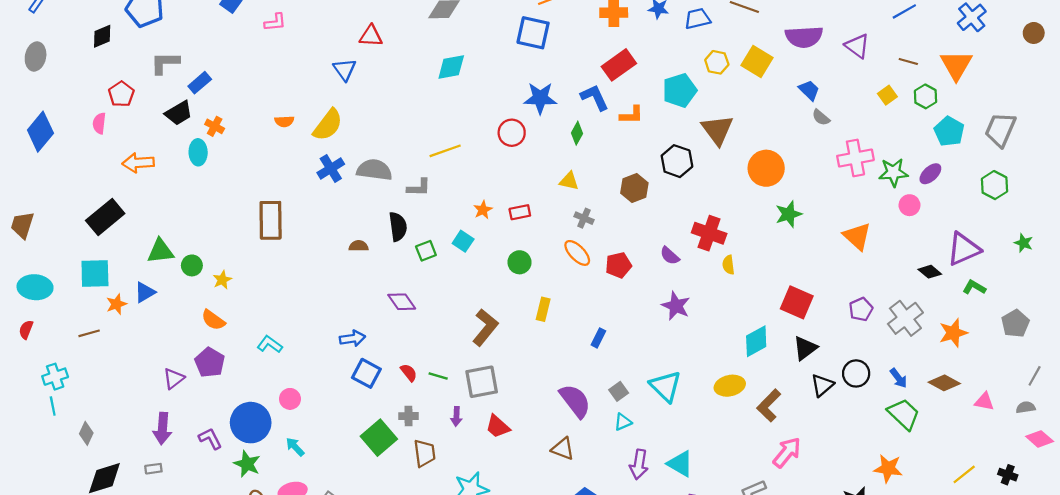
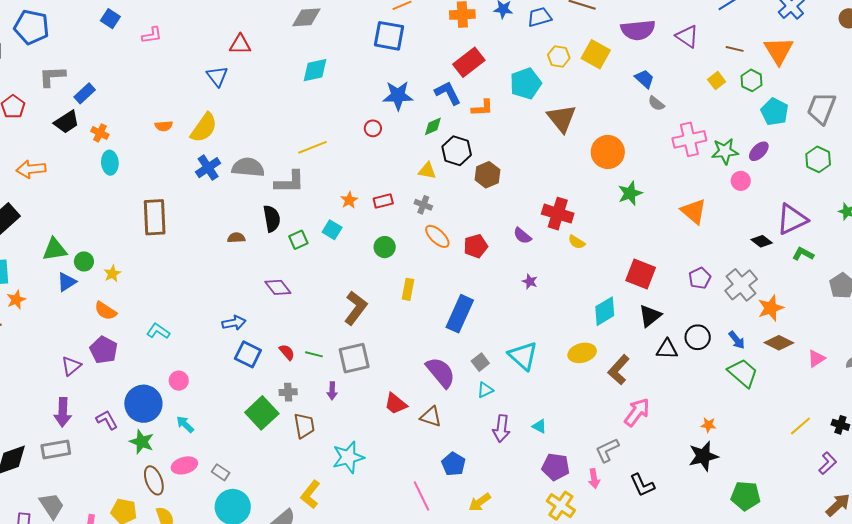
red circle: (512, 133) -> (373, 128), size x0.7
green diamond: (577, 133) -> (433, 126), turned 40
cyan ellipse: (198, 152) -> (110, 163), moved
black hexagon: (677, 161) -> (457, 151), moved
gray L-shape: (419, 188) -> (290, 182), size x1.4
gray cross: (584, 218) -> (423, 205), moved
yellow semicircle: (728, 265) -> (577, 242), turned -48
blue triangle: (145, 292) -> (67, 282), moved
purple star: (676, 306) -> (530, 281), size x0.6
orange star: (953, 333) -> (771, 308), moved
blue rectangle: (598, 338) -> (460, 314), size x2.0
black triangle: (822, 385) -> (667, 349), turned 45
pink triangle: (984, 402) -> (816, 359), turned -42
red trapezoid: (498, 426) -> (396, 404), moved
cyan triangle: (680, 464) -> (539, 426), size x0.6
orange star: (888, 468) -> (708, 425), moved, size x0.6
gray rectangle: (153, 469) -> (56, 449), size x1.8

